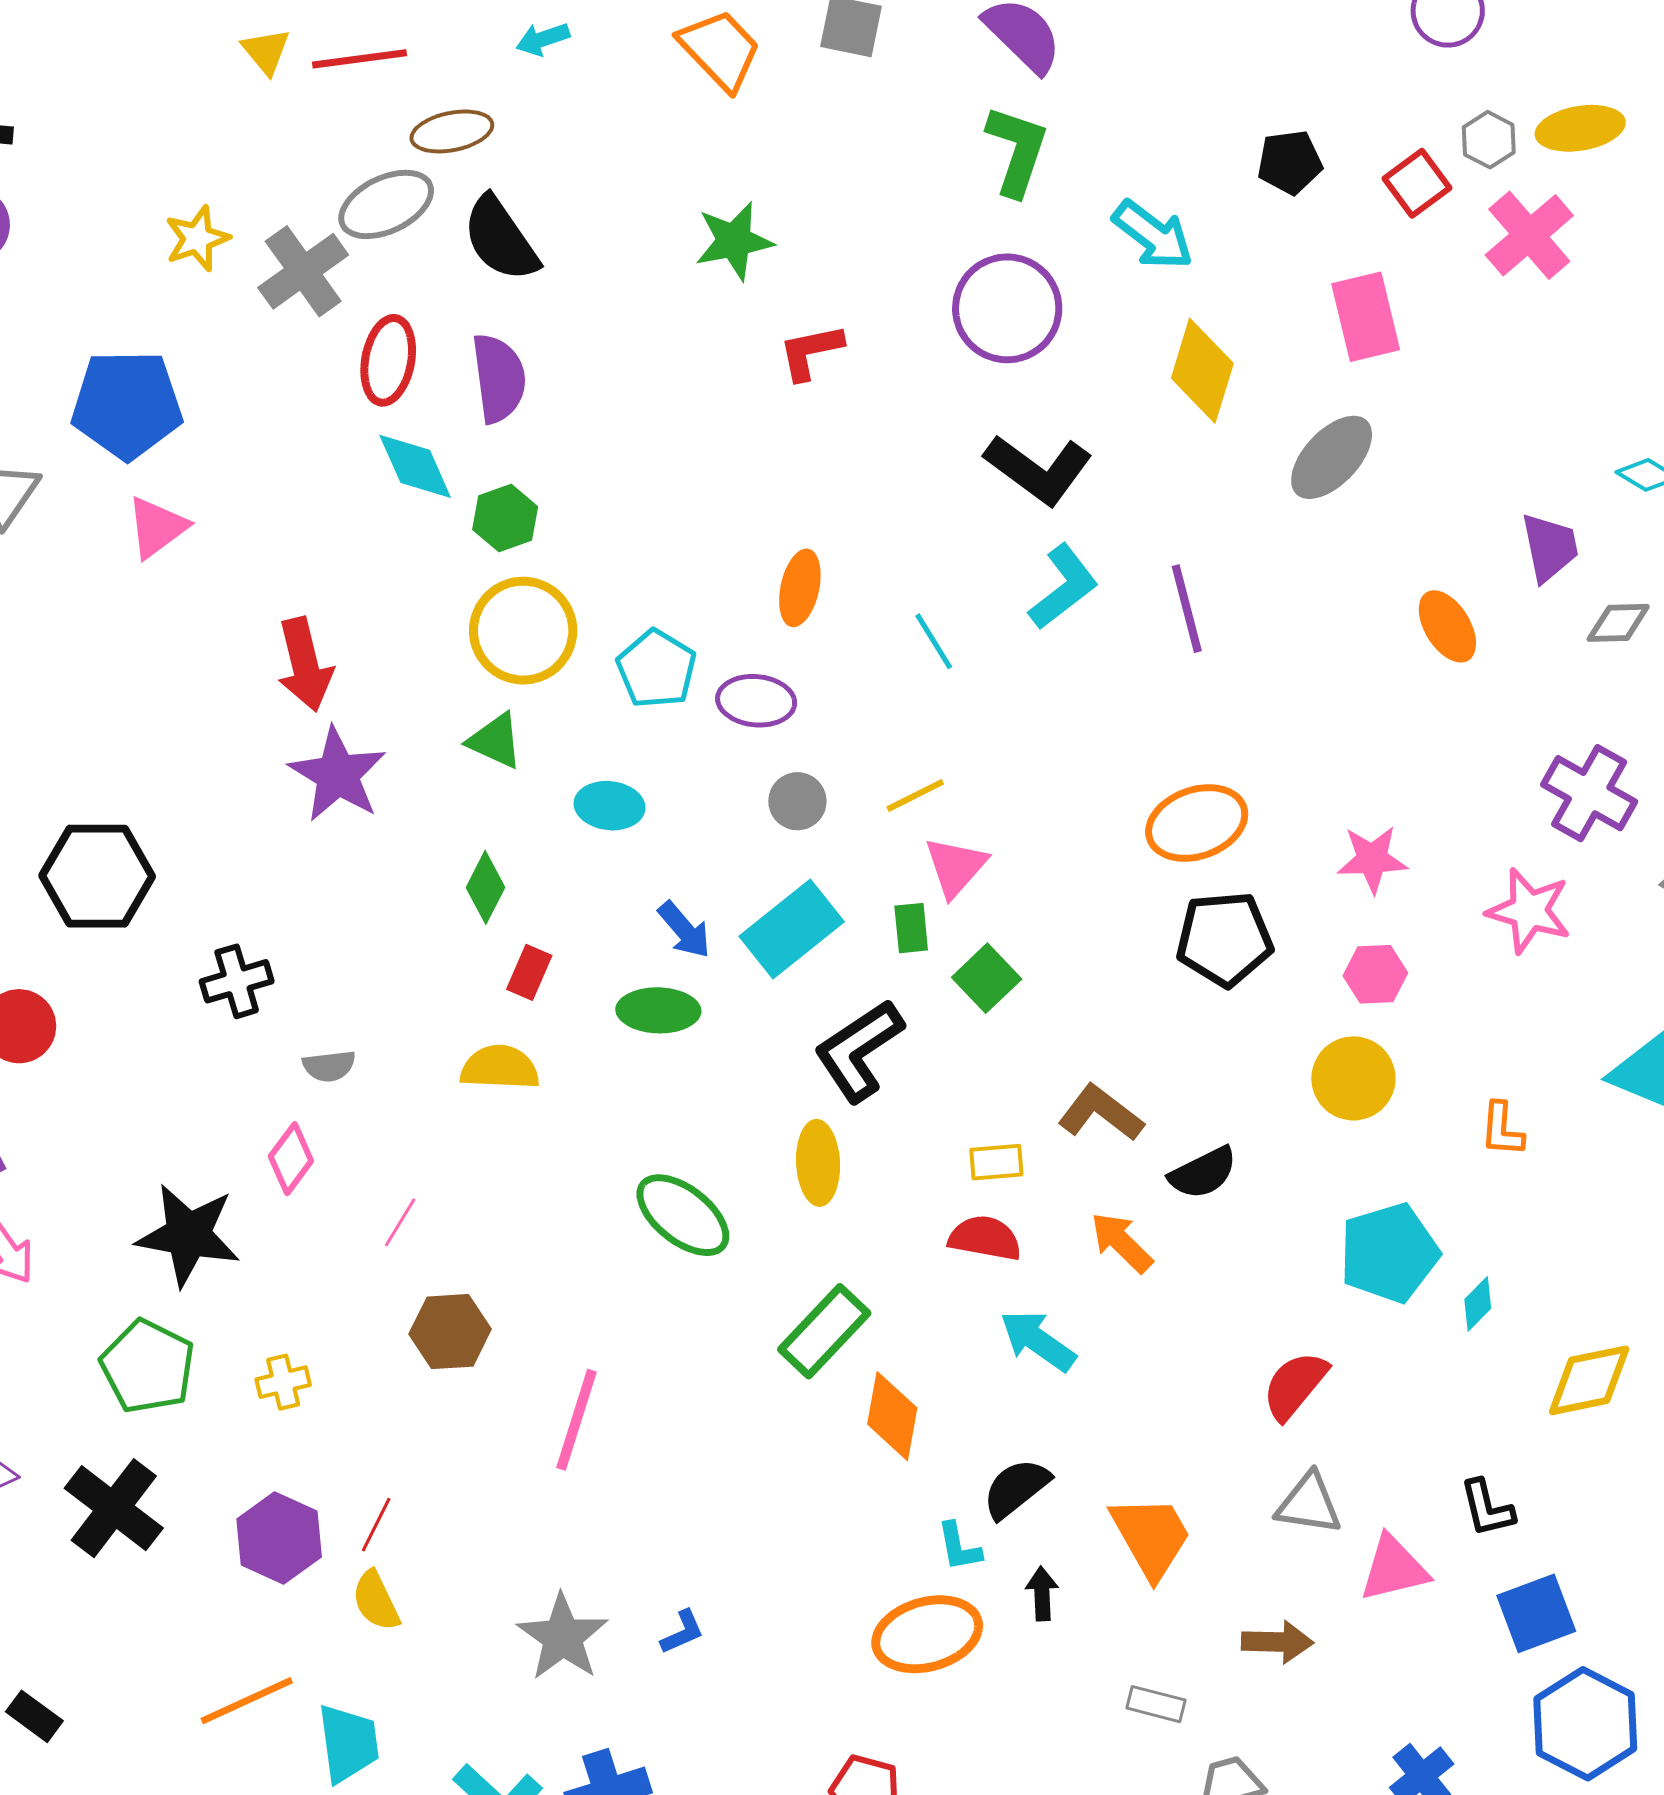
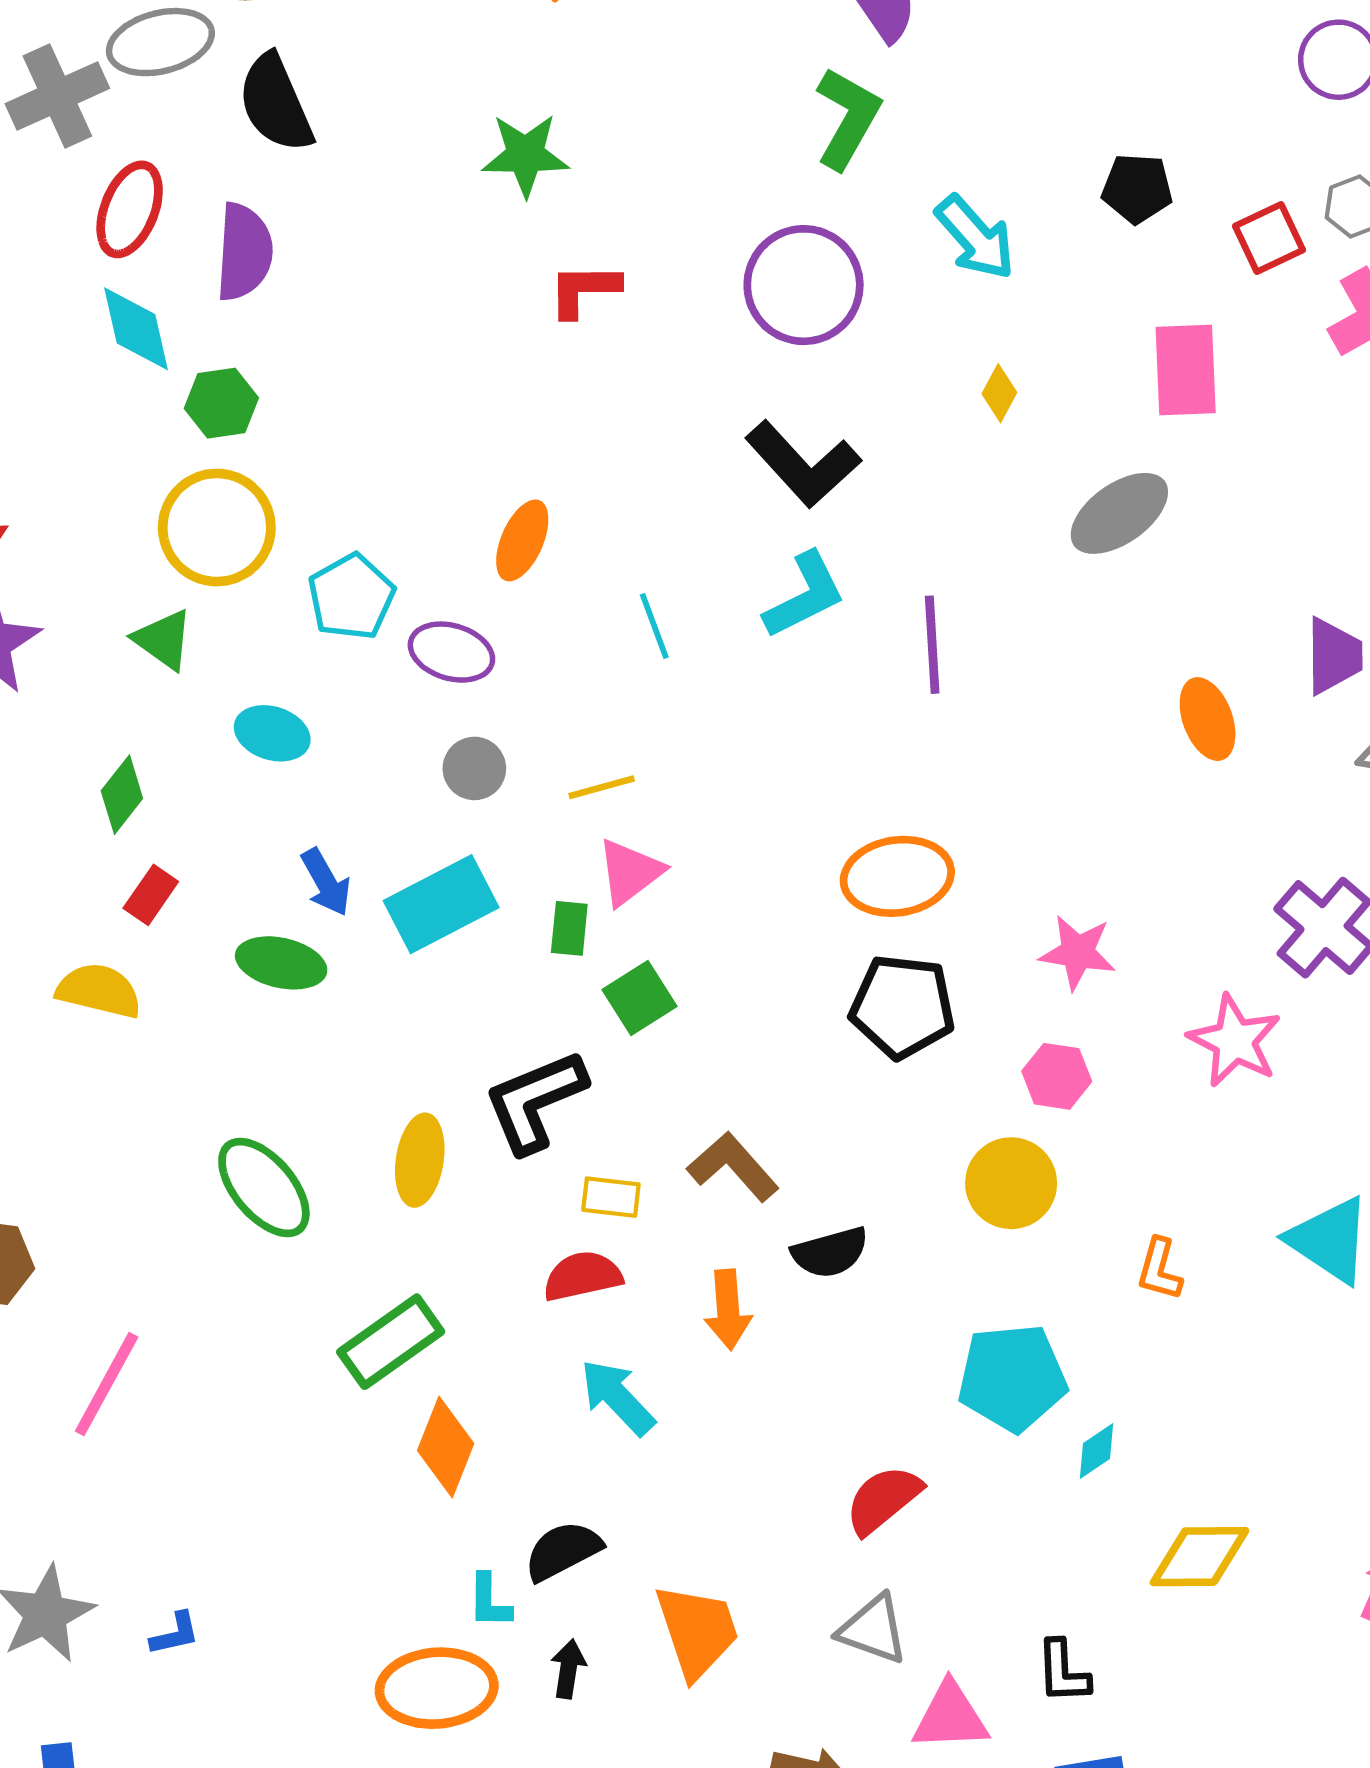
yellow diamond: (1202, 371) -> (999, 393), size x0.5
black L-shape: (859, 1050) -> (535, 1101), moved
red semicircle: (985, 1238) -> (583, 1276), turned -34
orange arrow: (1122, 1242) -> (728, 1310), turned -150

